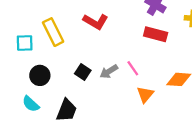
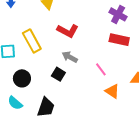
gray arrow: (109, 71) -> (70, 57), moved, turned 63
orange triangle: (145, 95) -> (112, 91), turned -35

